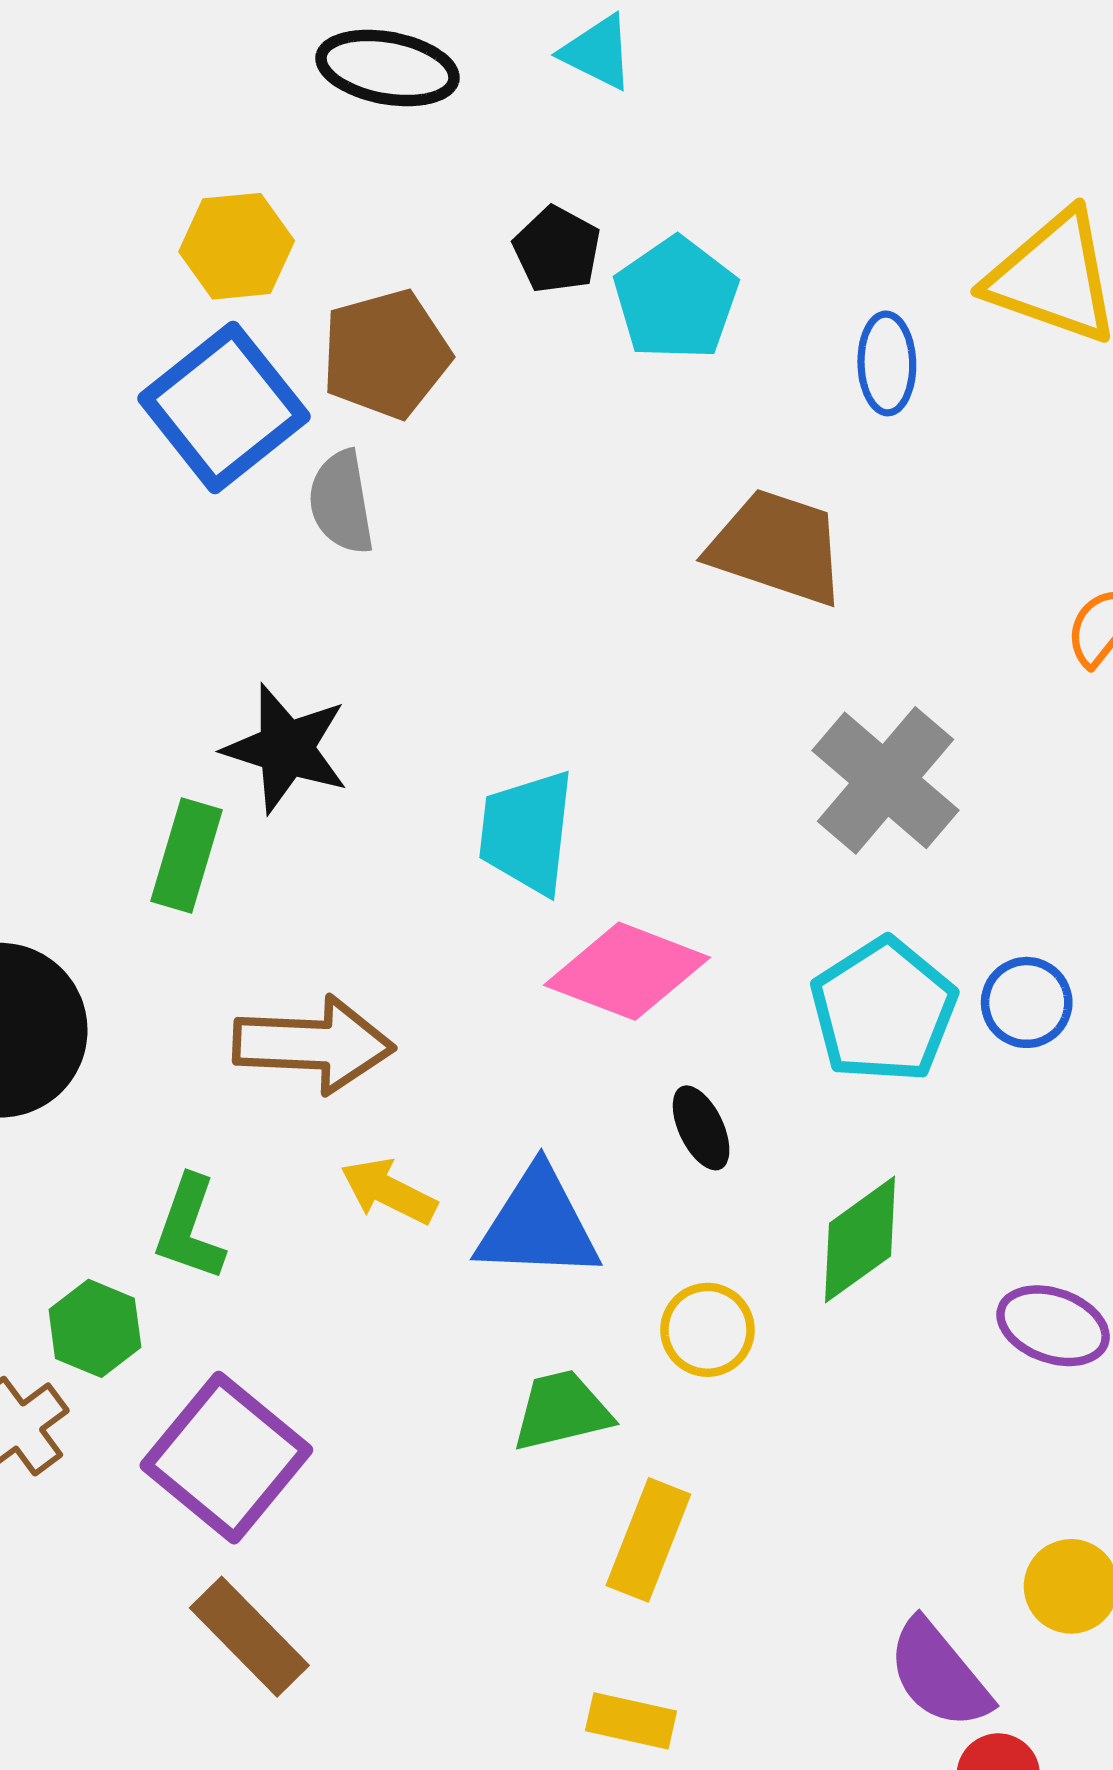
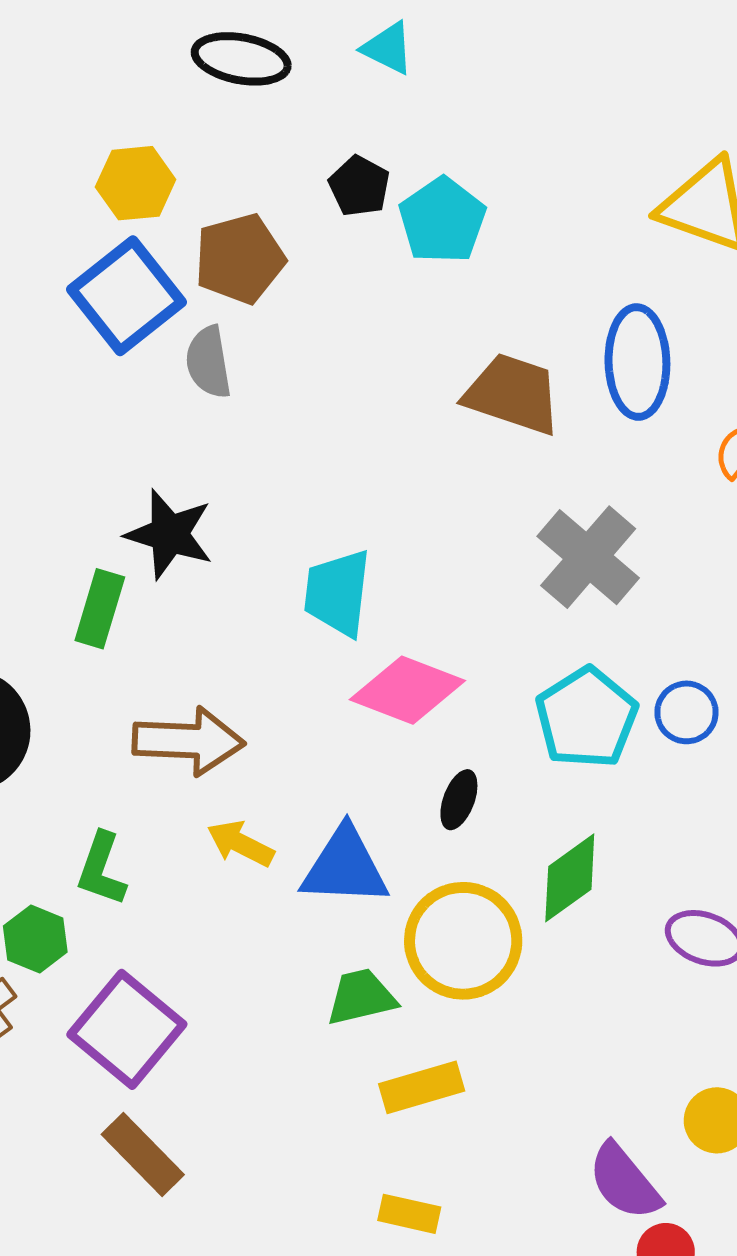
blue ellipse: (887, 363) -> (637, 362), moved, size x1.6
black ellipse: (701, 1128) -> (459, 800), turned 46
yellow circle: (707, 1330) -> (463, 941), size x1.8
yellow rectangle: (648, 1540) -> (422, 1087), turned 52

